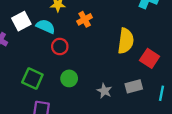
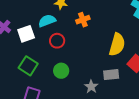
white square: (21, 21) -> (26, 34), moved
cyan semicircle: (46, 26) -> (47, 21), turned -54
gray rectangle: (134, 86) -> (111, 75), moved

